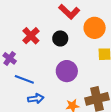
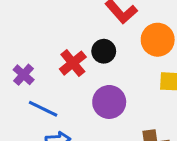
red cross: (31, 36) -> (73, 63), moved

